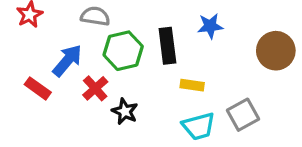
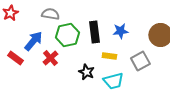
blue star: (210, 26) -> (120, 31), moved
black star: (125, 111) -> (86, 72), moved
gray square: (243, 115) -> (140, 61), moved

